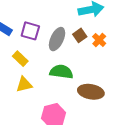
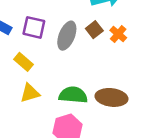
green semicircle: (61, 72) -> (73, 95), moved

